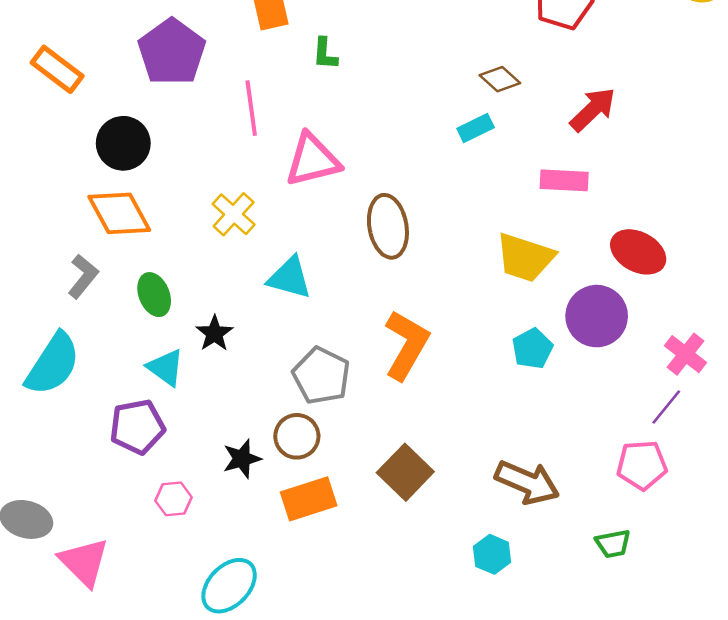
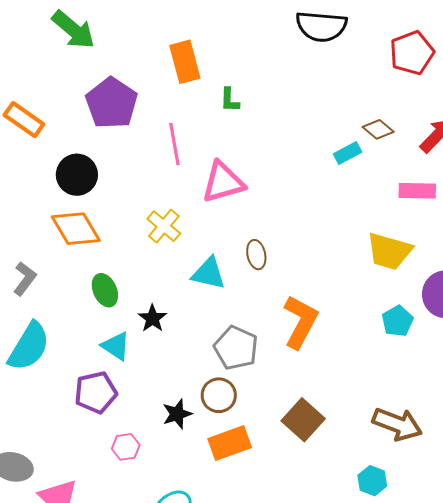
brown diamond: (500, 79) -> (378, 129), moved
brown ellipse: (388, 226) -> (256, 255), moved, size x0.6
gray L-shape: (83, 276) -> (25, 279), moved

